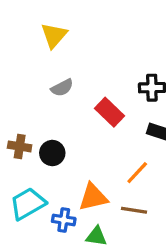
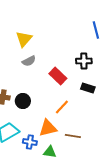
yellow triangle: (54, 35) -> (24, 39), moved
orange line: (137, 173) -> (62, 107), moved

